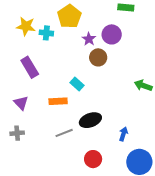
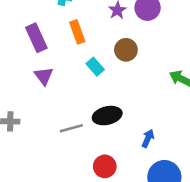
brown circle: (98, 57) -> (126, 50), moved
orange rectangle: (58, 101) -> (77, 32), moved, turned 66
purple triangle: (21, 103) -> (44, 76), moved

